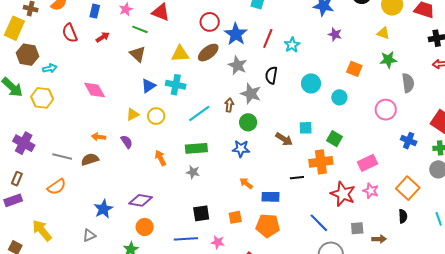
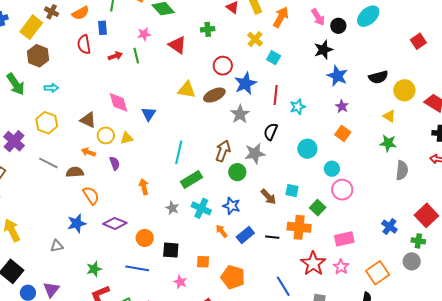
blue rectangle: (95, 11) -> (102, 28), moved, turned -32
green line: (140, 29) -> (136, 56), moved, turned 42
red line: (268, 38) -> (276, 95), turned -30
brown triangle: (138, 54) -> (88, 120), moved, turned -30
cyan arrow: (50, 68) -> (51, 88), moved
orange square: (354, 69) -> (343, 133), moved
cyan cross: (176, 85) -> (201, 208), moved
blue triangle: (149, 86) -> (149, 114), turned -35
pink diamond: (95, 90) -> (118, 102), moved
gray star: (251, 94) -> (255, 153), moved, turned 30
yellow hexagon: (42, 98) -> (47, 123), moved
brown arrow: (229, 105) -> (223, 151), size x1.5
pink circle: (386, 110) -> (342, 190), moved
cyan line: (199, 114) -> (179, 152), moved, turned -55
yellow circle: (156, 116) -> (106, 135), moved
green rectangle: (196, 148) -> (192, 179), moved, turned -40
blue star: (241, 149) -> (232, 206), moved
orange semicircle: (57, 187) -> (91, 195), moved, turned -102
blue rectangle: (270, 197) -> (245, 235), moved, turned -54
orange circle: (145, 227) -> (145, 238), moved
blue line: (186, 239) -> (137, 268), moved

